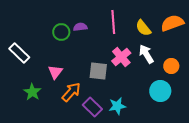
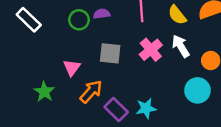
white rectangle: (19, 53) -> (29, 20), moved
gray square: (98, 71) -> (110, 53), moved

